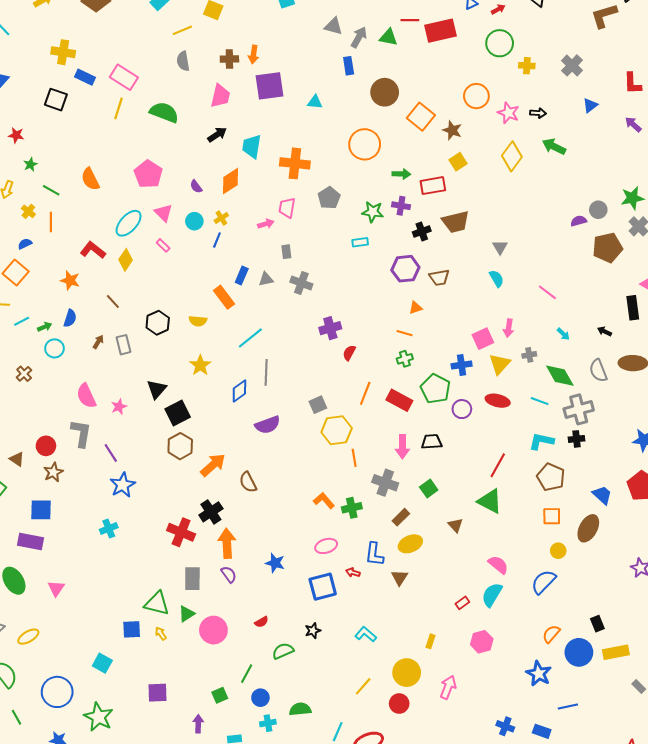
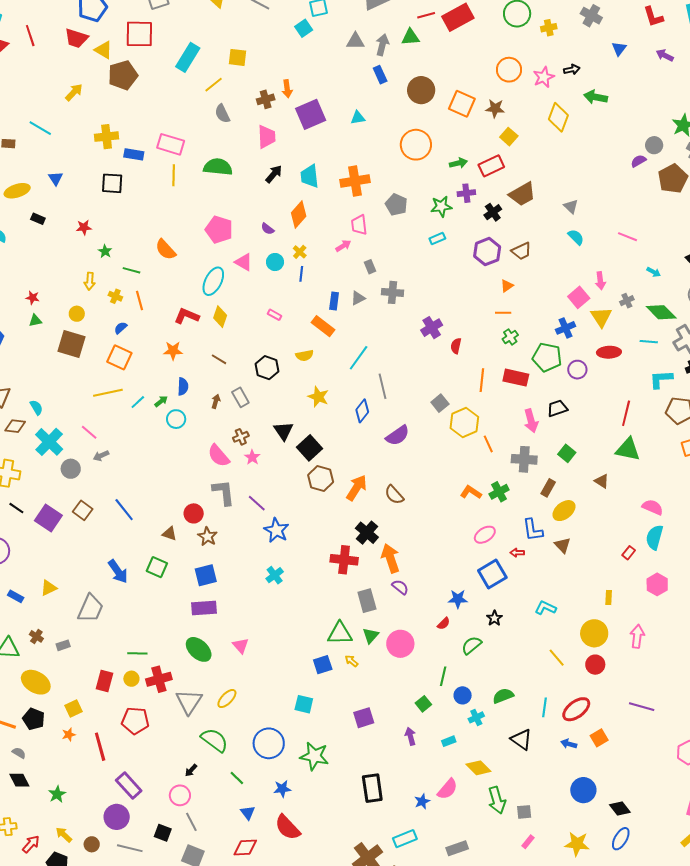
pink star: (508, 113) -> (544, 77), turned -30
pink rectangle: (163, 245) -> (275, 315), moved
brown cross: (24, 374) -> (241, 437), moved, turned 35
blue star: (275, 563) -> (458, 599), moved
yellow line: (363, 686) -> (557, 658), turned -66

